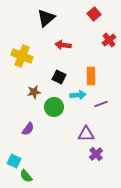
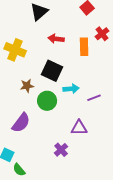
orange rectangle: (91, 76) -> (84, 47), moved
black square: (59, 77) -> (52, 71), size x1.5
purple semicircle: (28, 129) -> (21, 123), size x1.5
purple cross: (96, 154) -> (61, 150), moved

